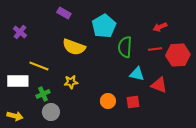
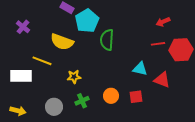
cyan pentagon: (104, 26) -> (87, 21), moved
yellow semicircle: (74, 47) -> (62, 42), moved
green semicircle: (125, 47) -> (107, 40), moved
green cross: (43, 94) -> (82, 101), moved

